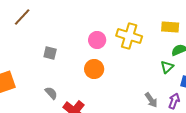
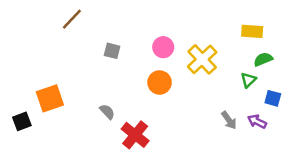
yellow cross: (129, 36) -> (202, 59), moved, turned 30
gray square: (50, 53) -> (112, 51), moved
purple arrow: (174, 101) -> (257, 121), turned -84

